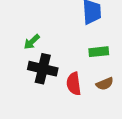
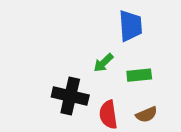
green arrow: (32, 42) -> (103, 63), moved

